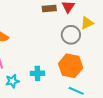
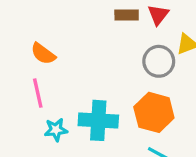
cyan cross: (37, 73) -> (98, 120), size x1.6

